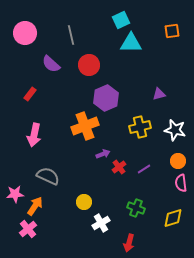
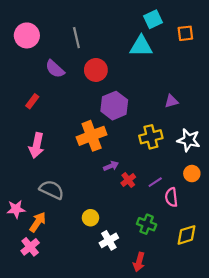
cyan square: (121, 20) -> (153, 19), moved
pink semicircle: (181, 183) -> (171, 197), moved

